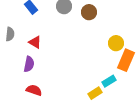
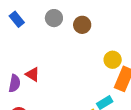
red triangle: (35, 42) -> (33, 74), moved

